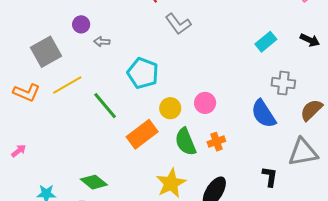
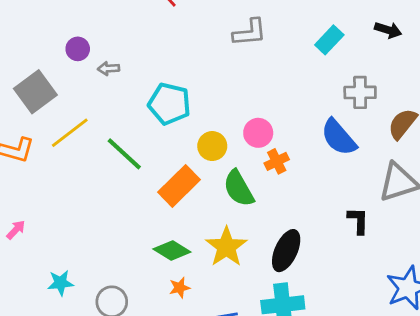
gray L-shape: (178, 24) -> (250, 32), moved, turned -52
orange cross: (216, 142) -> (277, 161), moved
green diamond: (94, 182) -> (172, 250), moved

